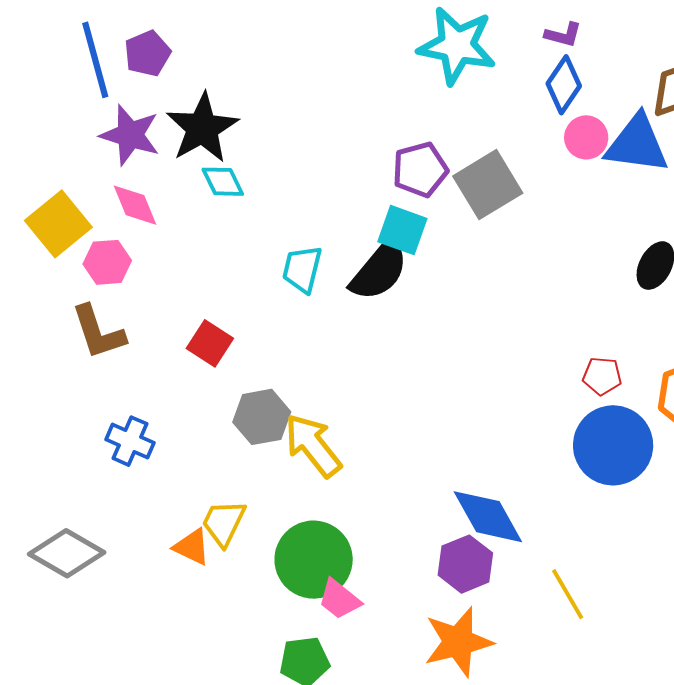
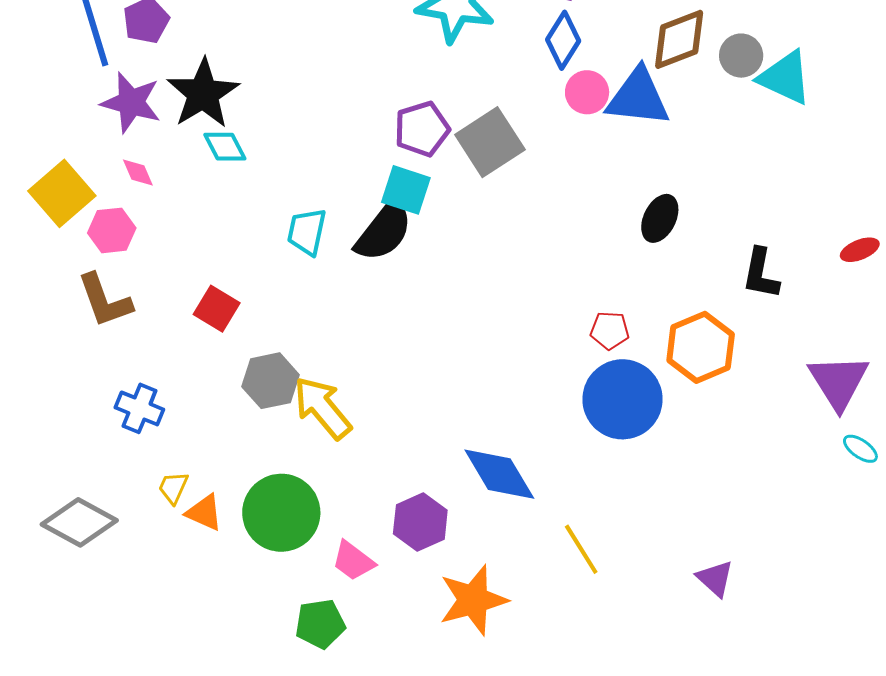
pink diamond: (135, 205) -> (138, 172), size x0.7
yellow trapezoid: (224, 523) -> (173, 488), moved, size x0.7
green circle: (314, 560) -> (281, 513), moved
purple hexagon: (465, 564) -> (420, 522), moved

